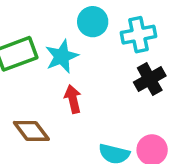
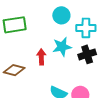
cyan star: (62, 56) -> (62, 47), moved
brown diamond: (31, 131) -> (14, 70), turned -50

